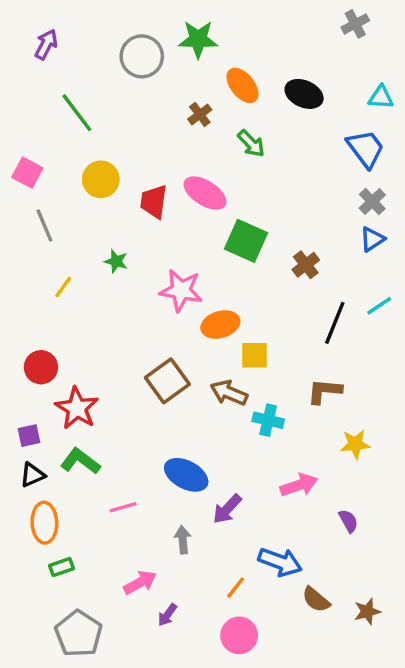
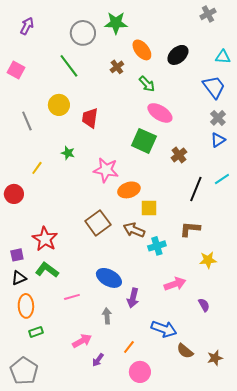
black ellipse: (304, 94) -> (178, 55), turned -65
green line: (77, 113) -> (69, 66), moved
pink square: (27, 173) -> (16, 70), moved
pink ellipse: (205, 193) -> (160, 113), moved
gray line: (44, 225) -> (27, 121), moved
red circle: (41, 367) -> (14, 194), moved
cyan cross: (268, 420) -> (157, 246), turned -30
purple arrow: (227, 509) -> (133, 298), turned -30
orange line: (236, 588) -> (129, 347), moved
gray pentagon: (79, 634) -> (24, 371), moved

